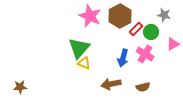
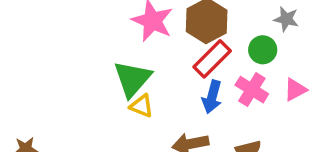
red rectangle: (136, 29) -> (212, 59), moved, size x1.5
pink triangle: (173, 44) -> (295, 90), moved

